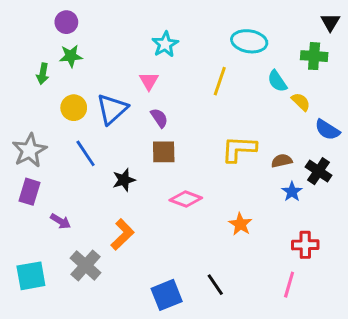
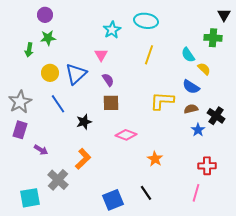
cyan ellipse: (249, 41) -> (146, 21), moved
blue semicircle: (327, 130) -> (191, 87), moved
orange star: (240, 224) -> (155, 159), moved
cyan square: (31, 276) -> (30, 198), moved

